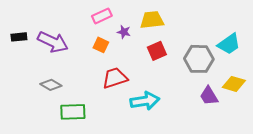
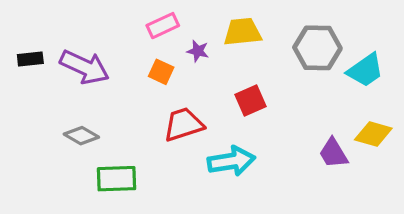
red square: (157, 51) -> (250, 101), moved
gray hexagon: (199, 59) -> (317, 48), moved

